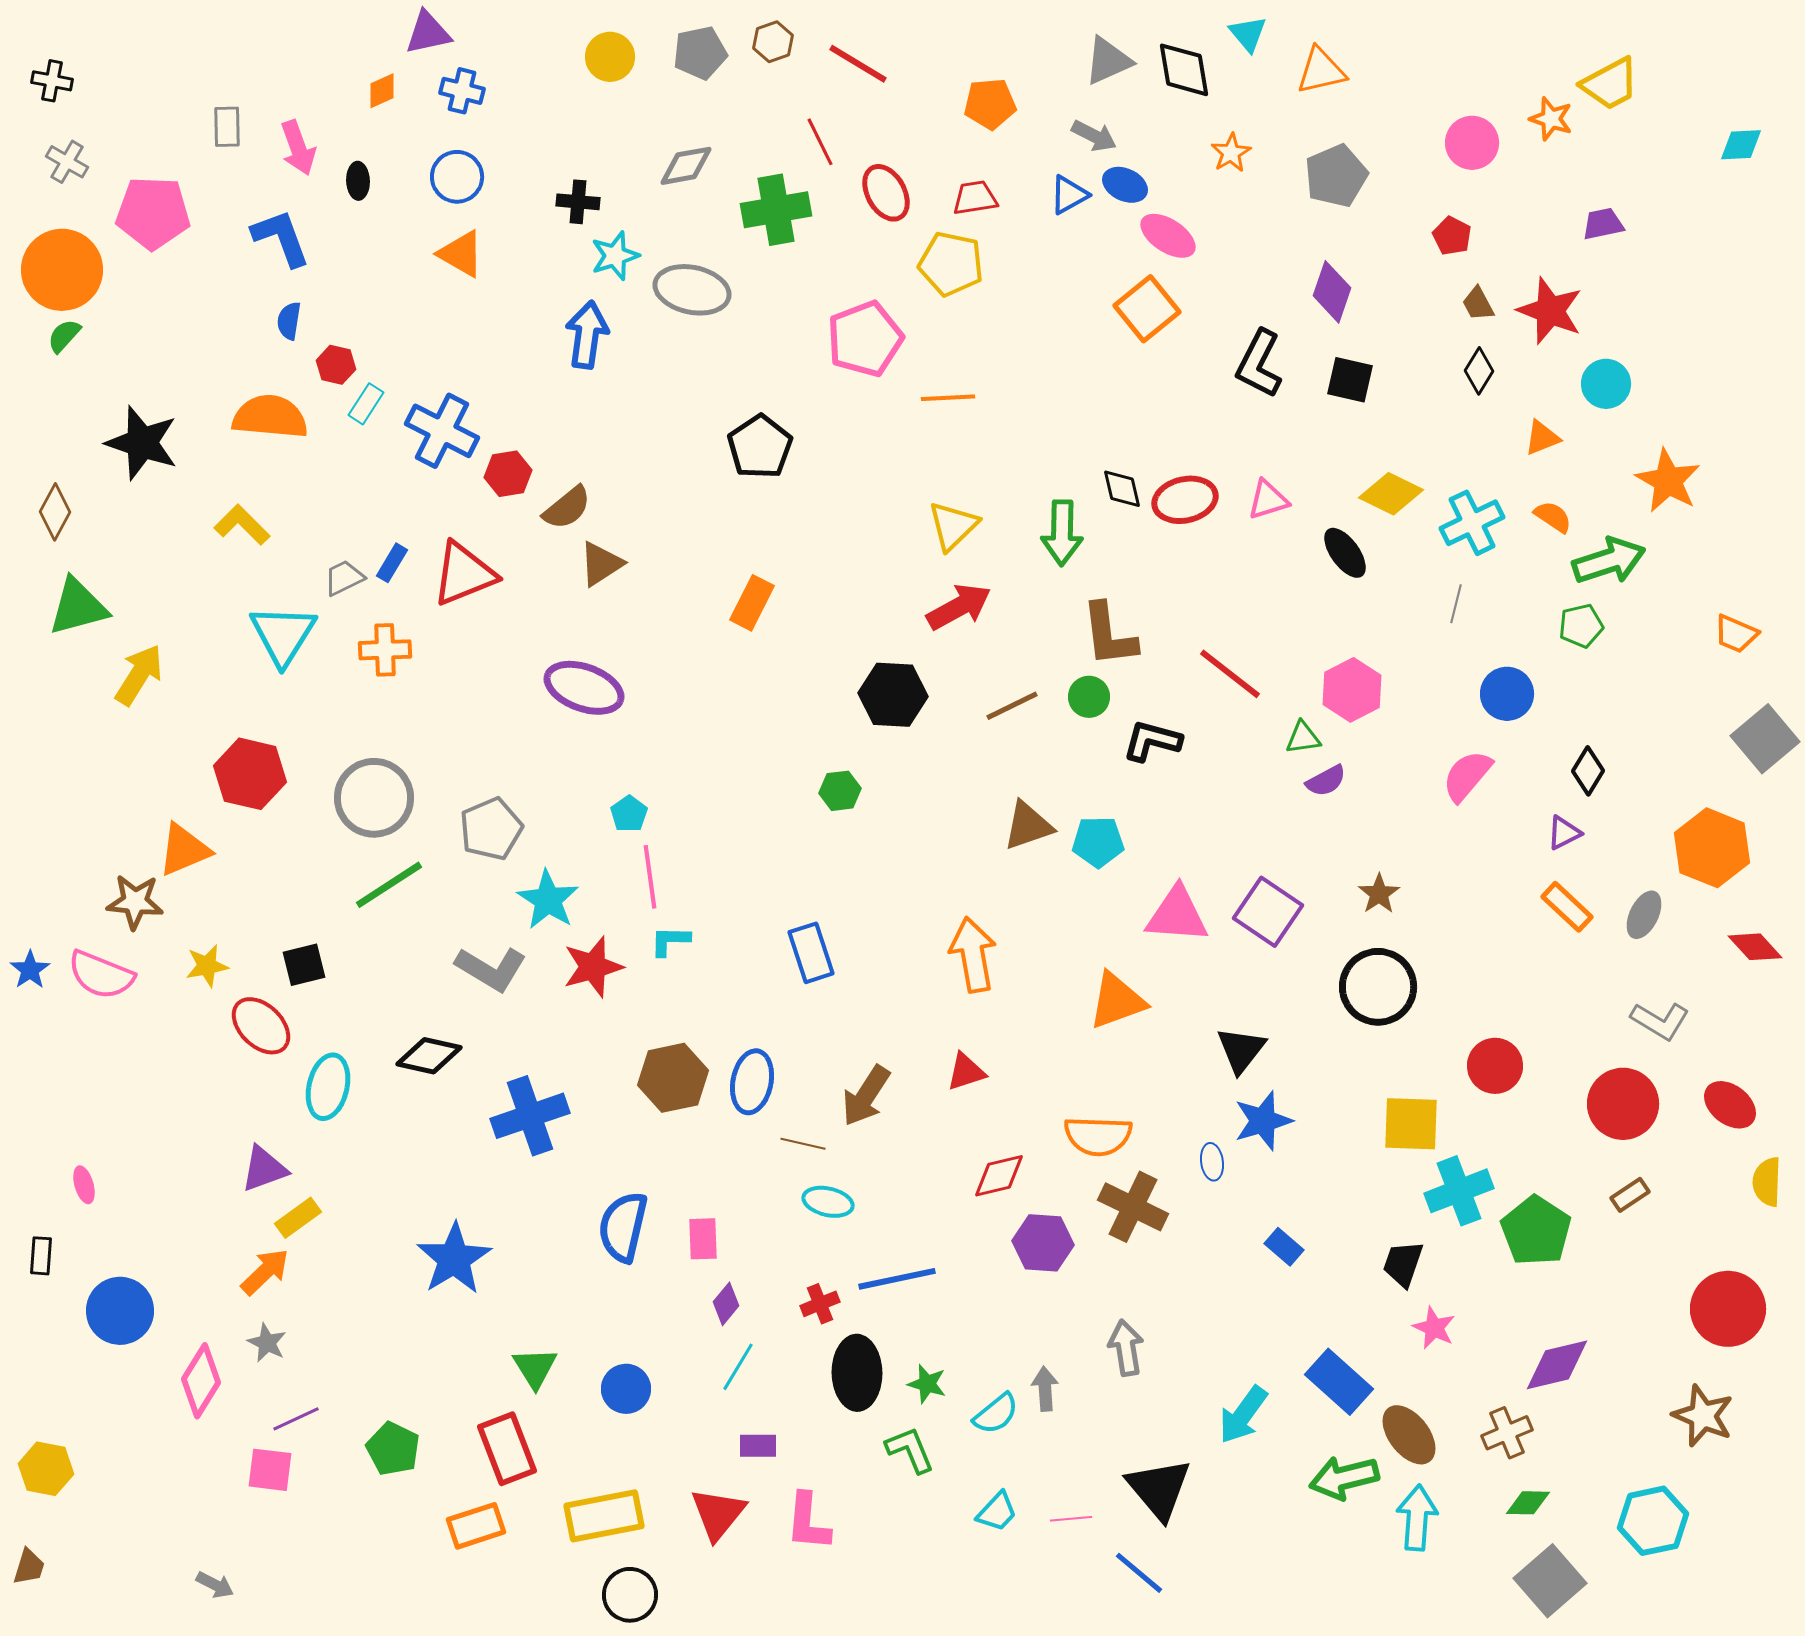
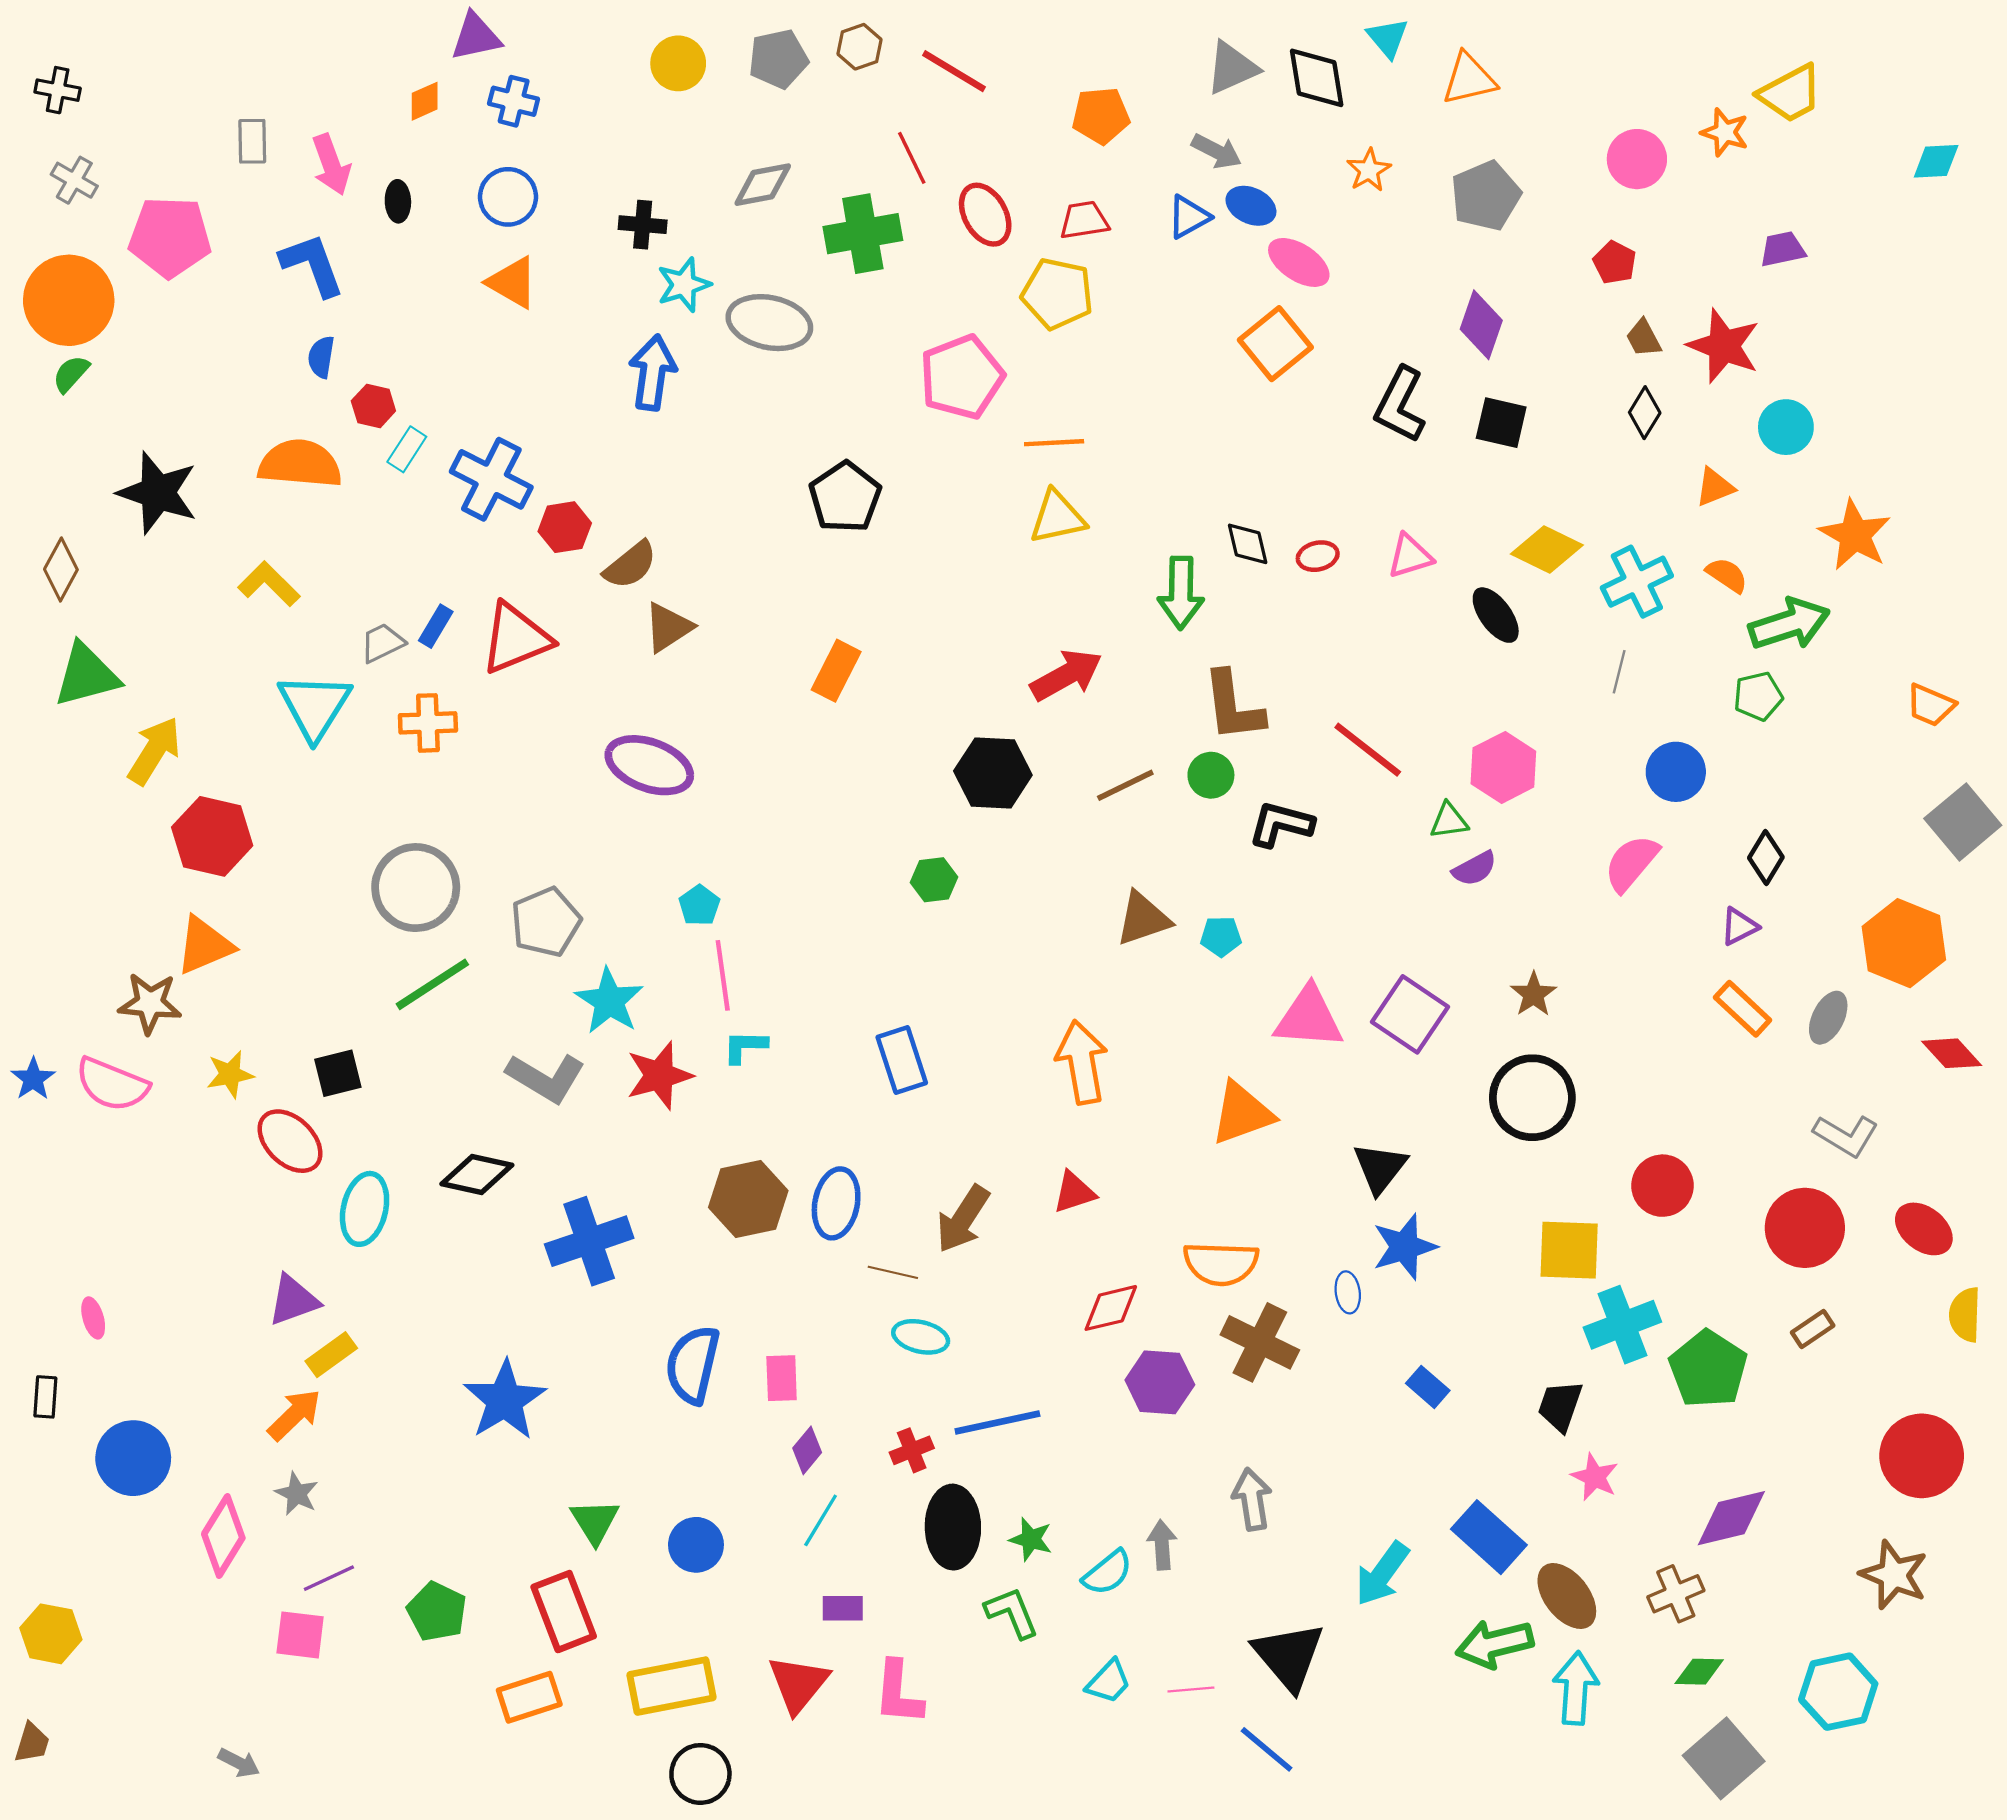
red ellipse: (1185, 500) -> (1318, 556), size x0.6
yellow triangle: (953, 526) -> (1057, 517), moved, turned 32
red hexagon: (250, 774) -> (212, 836), moved
cyan pentagon: (1098, 842) -> (1221, 936), size x0.7

